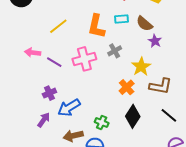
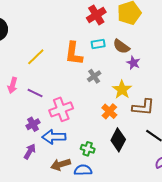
pink arrow: (33, 53) -> (13, 85), turned -77
pink cross: (84, 59) -> (61, 109), moved
blue arrow: (69, 108) -> (54, 137), turned 35

